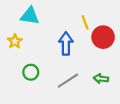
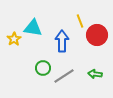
cyan triangle: (30, 16) -> (33, 28), moved
green circle: (31, 72) -> (43, 68), moved

